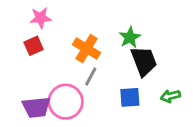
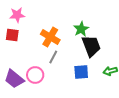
red square: (34, 46) -> (12, 35), turned 32
pink circle: (66, 102) -> (35, 75), size x0.7
purple trapezoid: (36, 107) -> (14, 79), turned 45

